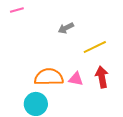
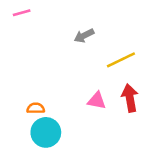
orange semicircle: (49, 77) -> (36, 108), moved, size x0.5

